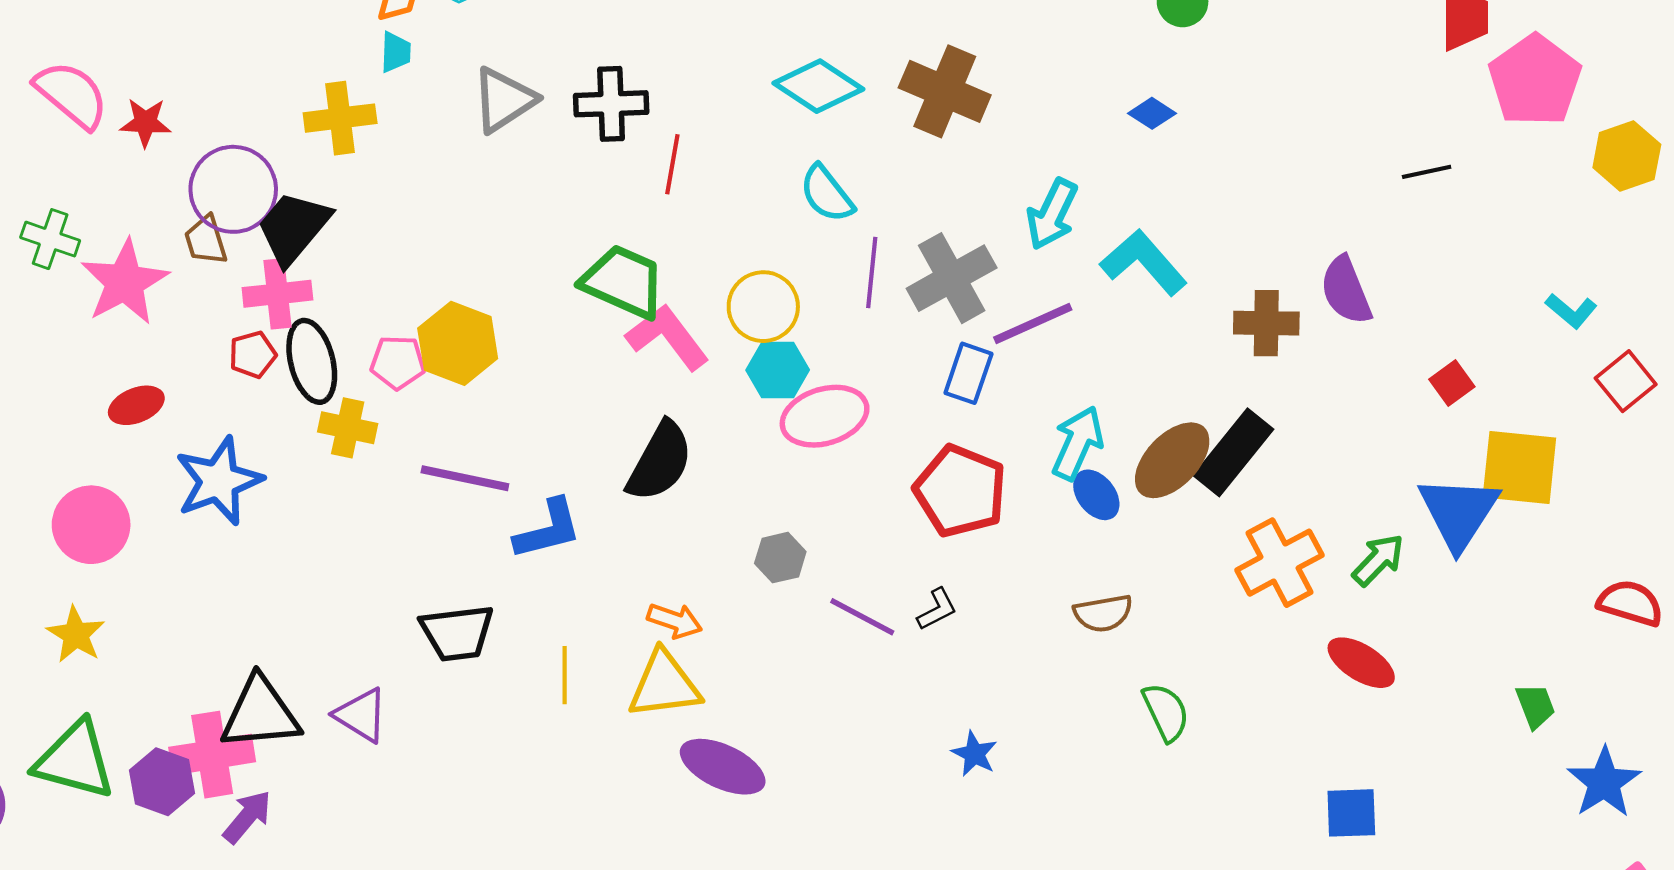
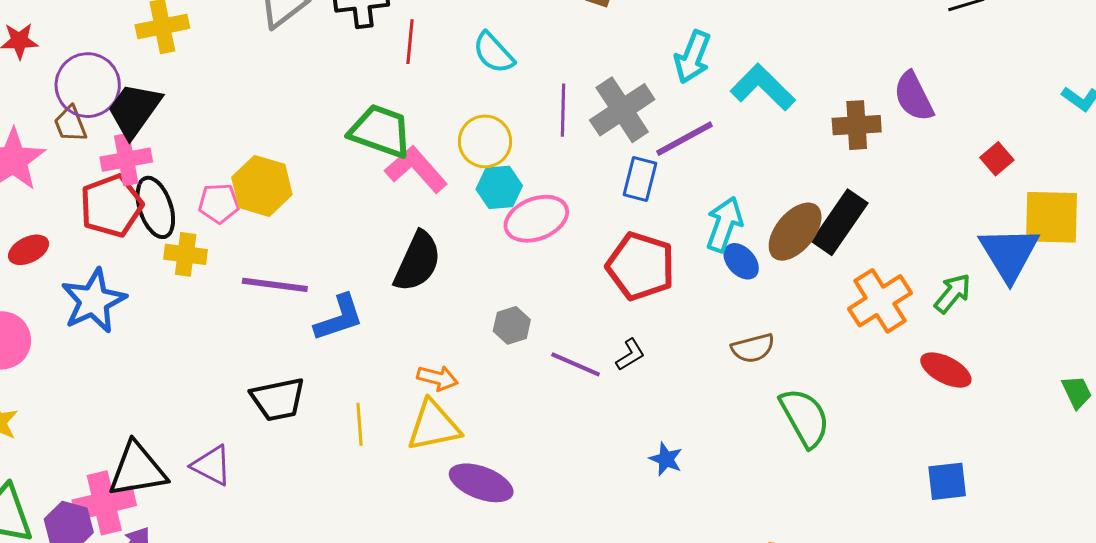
cyan semicircle: (827, 194) -> (493, 53), moved
red pentagon: (253, 355) -> (111, 206), size x1.8
green semicircle: (1166, 712) -> (805, 417), size x1.4

